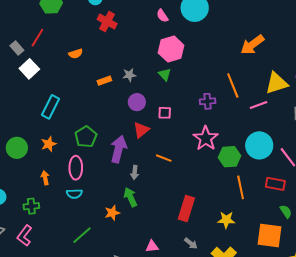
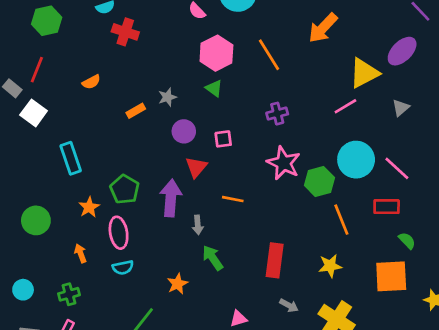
orange line: (233, 85) -> (269, 55), moved
cyan rectangle: (50, 107) -> (71, 158), turned -35
orange star: (49, 144) -> (89, 207), moved
green arrow: (130, 197) -> (213, 258), moved

